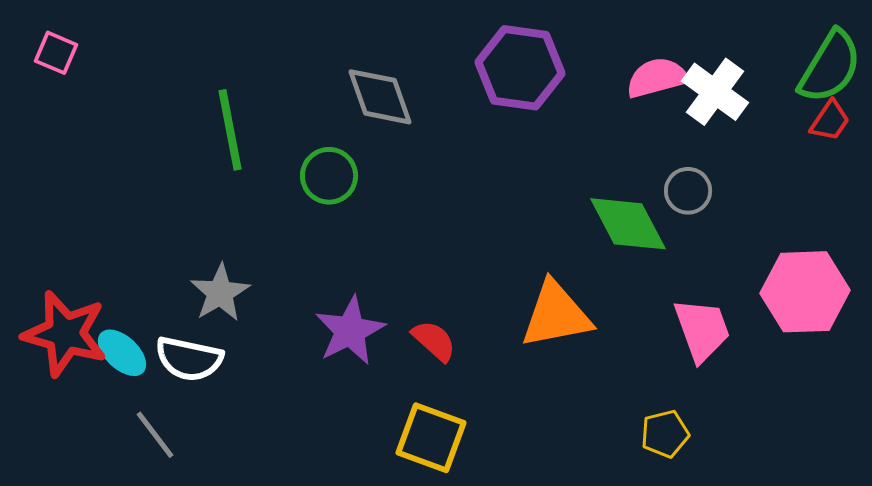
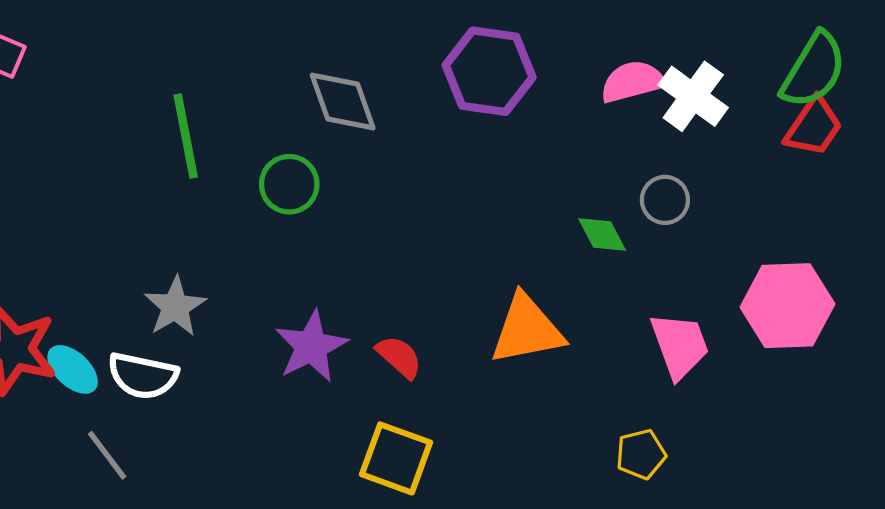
red trapezoid: (830, 121) -> (814, 127), size x1.4
green diamond: (628, 224) -> (602, 234), size x0.6

